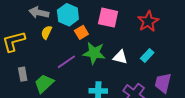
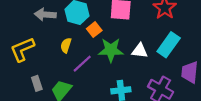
yellow semicircle: (46, 32) -> (66, 45), moved
cyan rectangle: (147, 55) -> (169, 45), size x1.6

